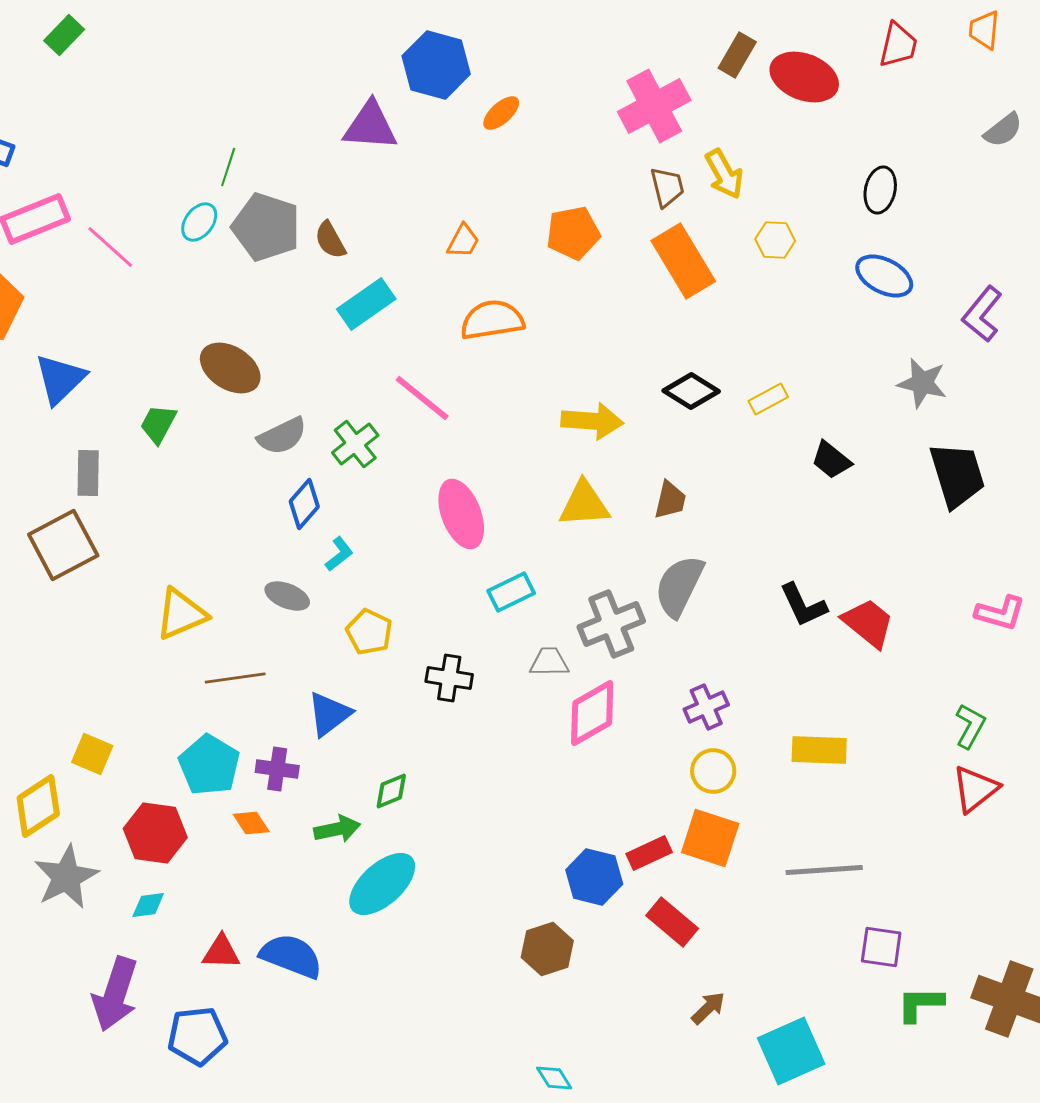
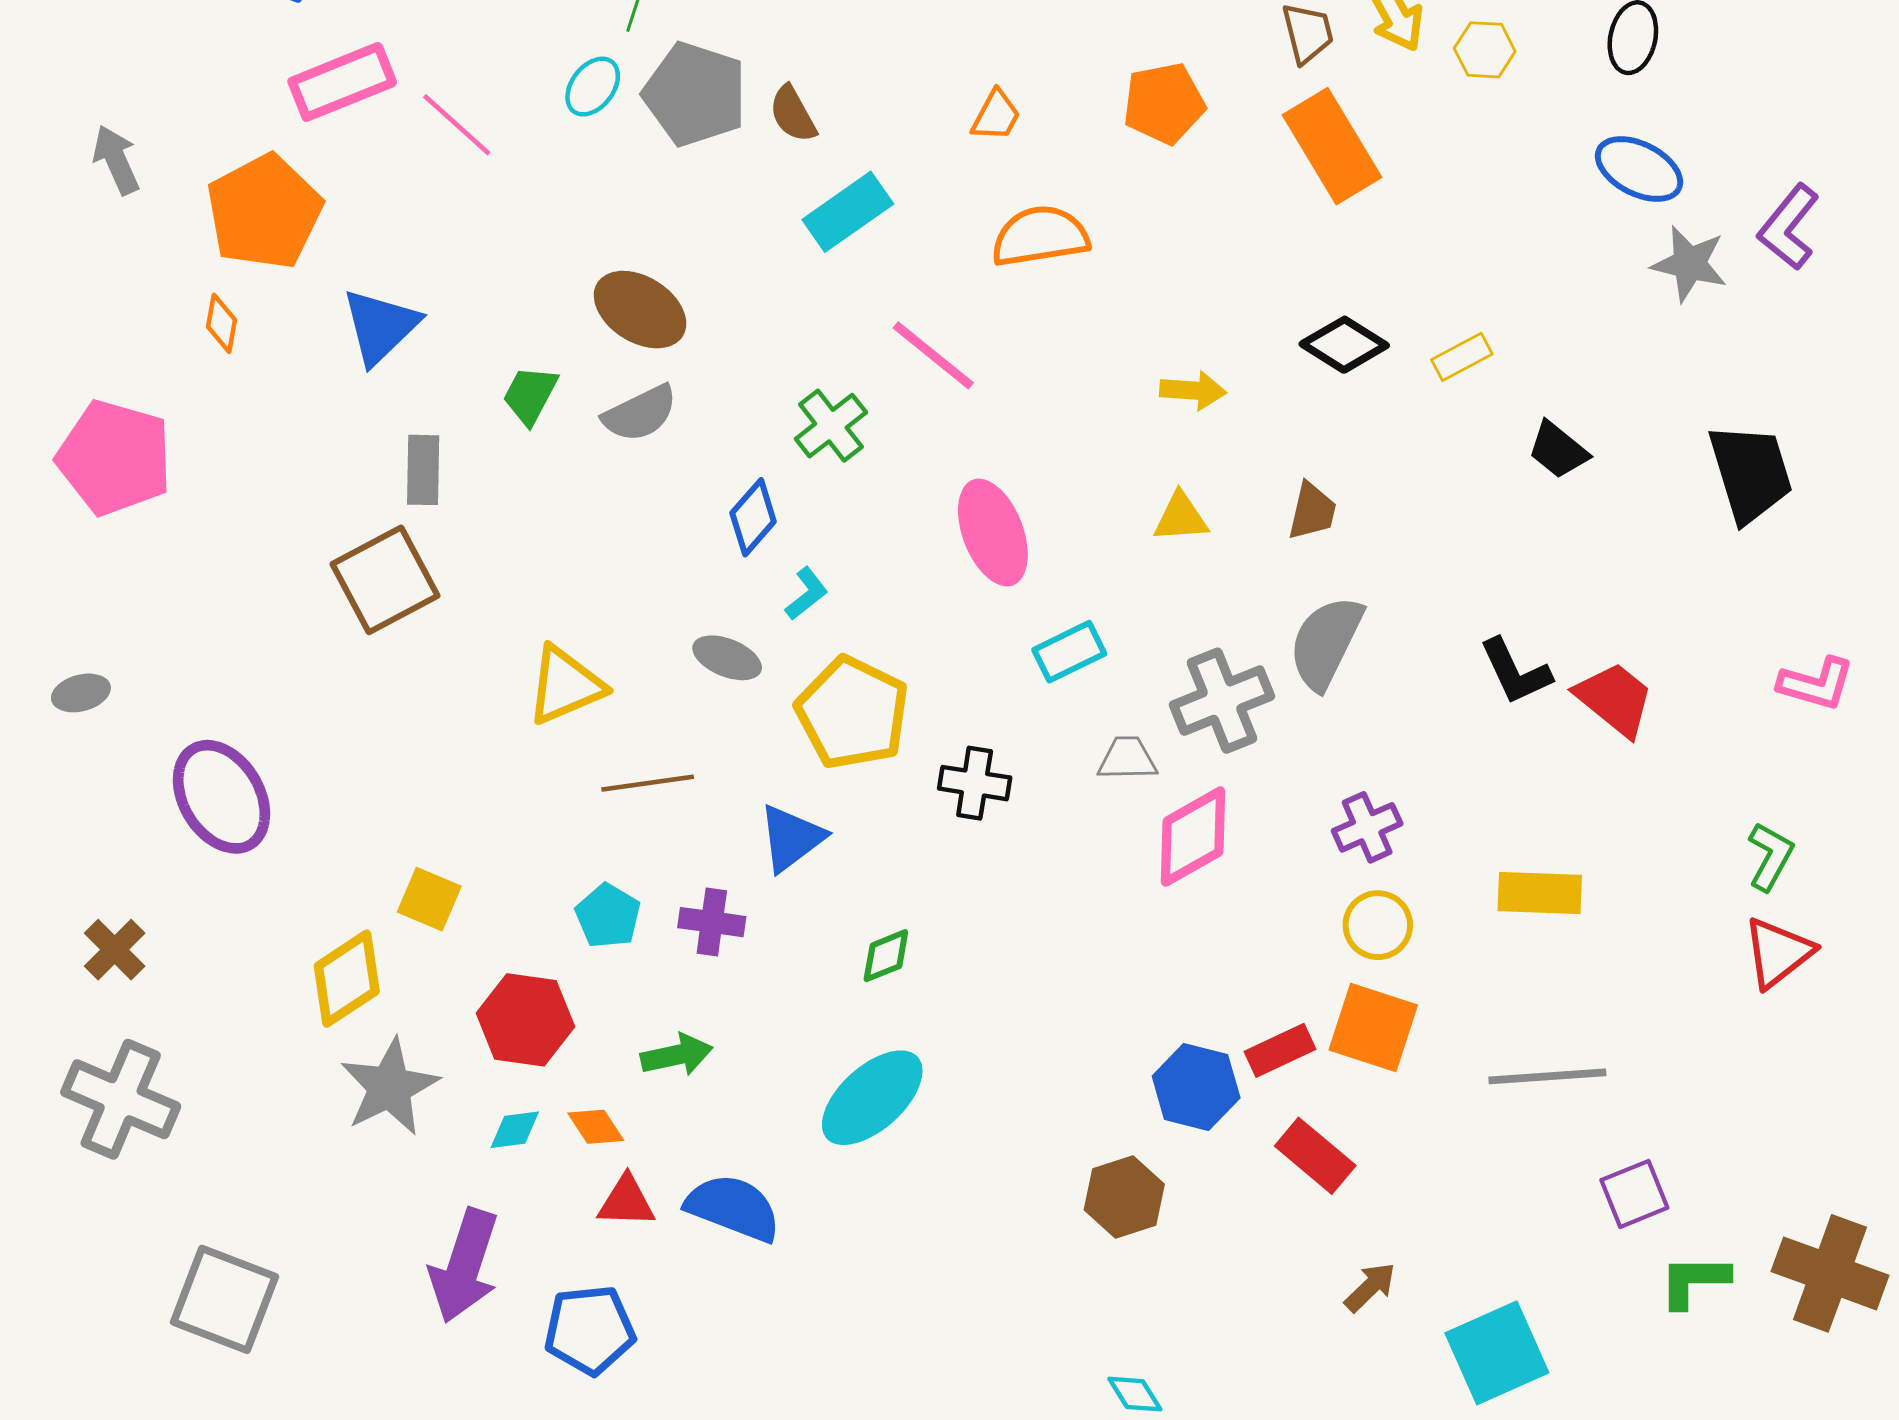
yellow hexagon: (775, 240) -> (1485, 50), moved
gray star: (922, 383) -> (1689, 264), moved
yellow arrow: (592, 421) -> (1193, 390), size x0.7
gray semicircle: (282, 436) -> (640, 413), moved
yellow triangle: (584, 504) -> (1181, 517), size x0.7
yellow pentagon: (369, 632) -> (852, 713), size x1.6
cyan pentagon: (209, 765) -> (608, 916), size x0.7
orange diamond: (251, 823) -> (596, 1127), moved
green arrow: (337, 829) -> (677, 1055), moved
purple square: (881, 947) -> (1634, 1194), turned -30

